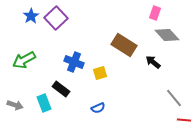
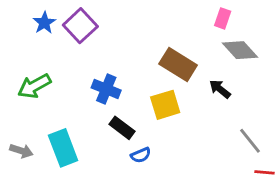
yellow square: (100, 73) -> (165, 105), moved, size x1.5
black rectangle: (61, 89) -> (122, 128), moved
cyan rectangle: (44, 103) -> (63, 148), size x1.4

